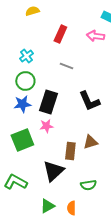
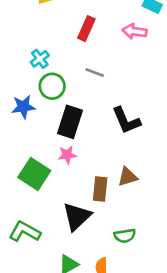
green circle: (25, 81) -> (52, 86), moved
blue star: (22, 104) -> (23, 107), moved
green square: (22, 140) -> (34, 174), turned -35

